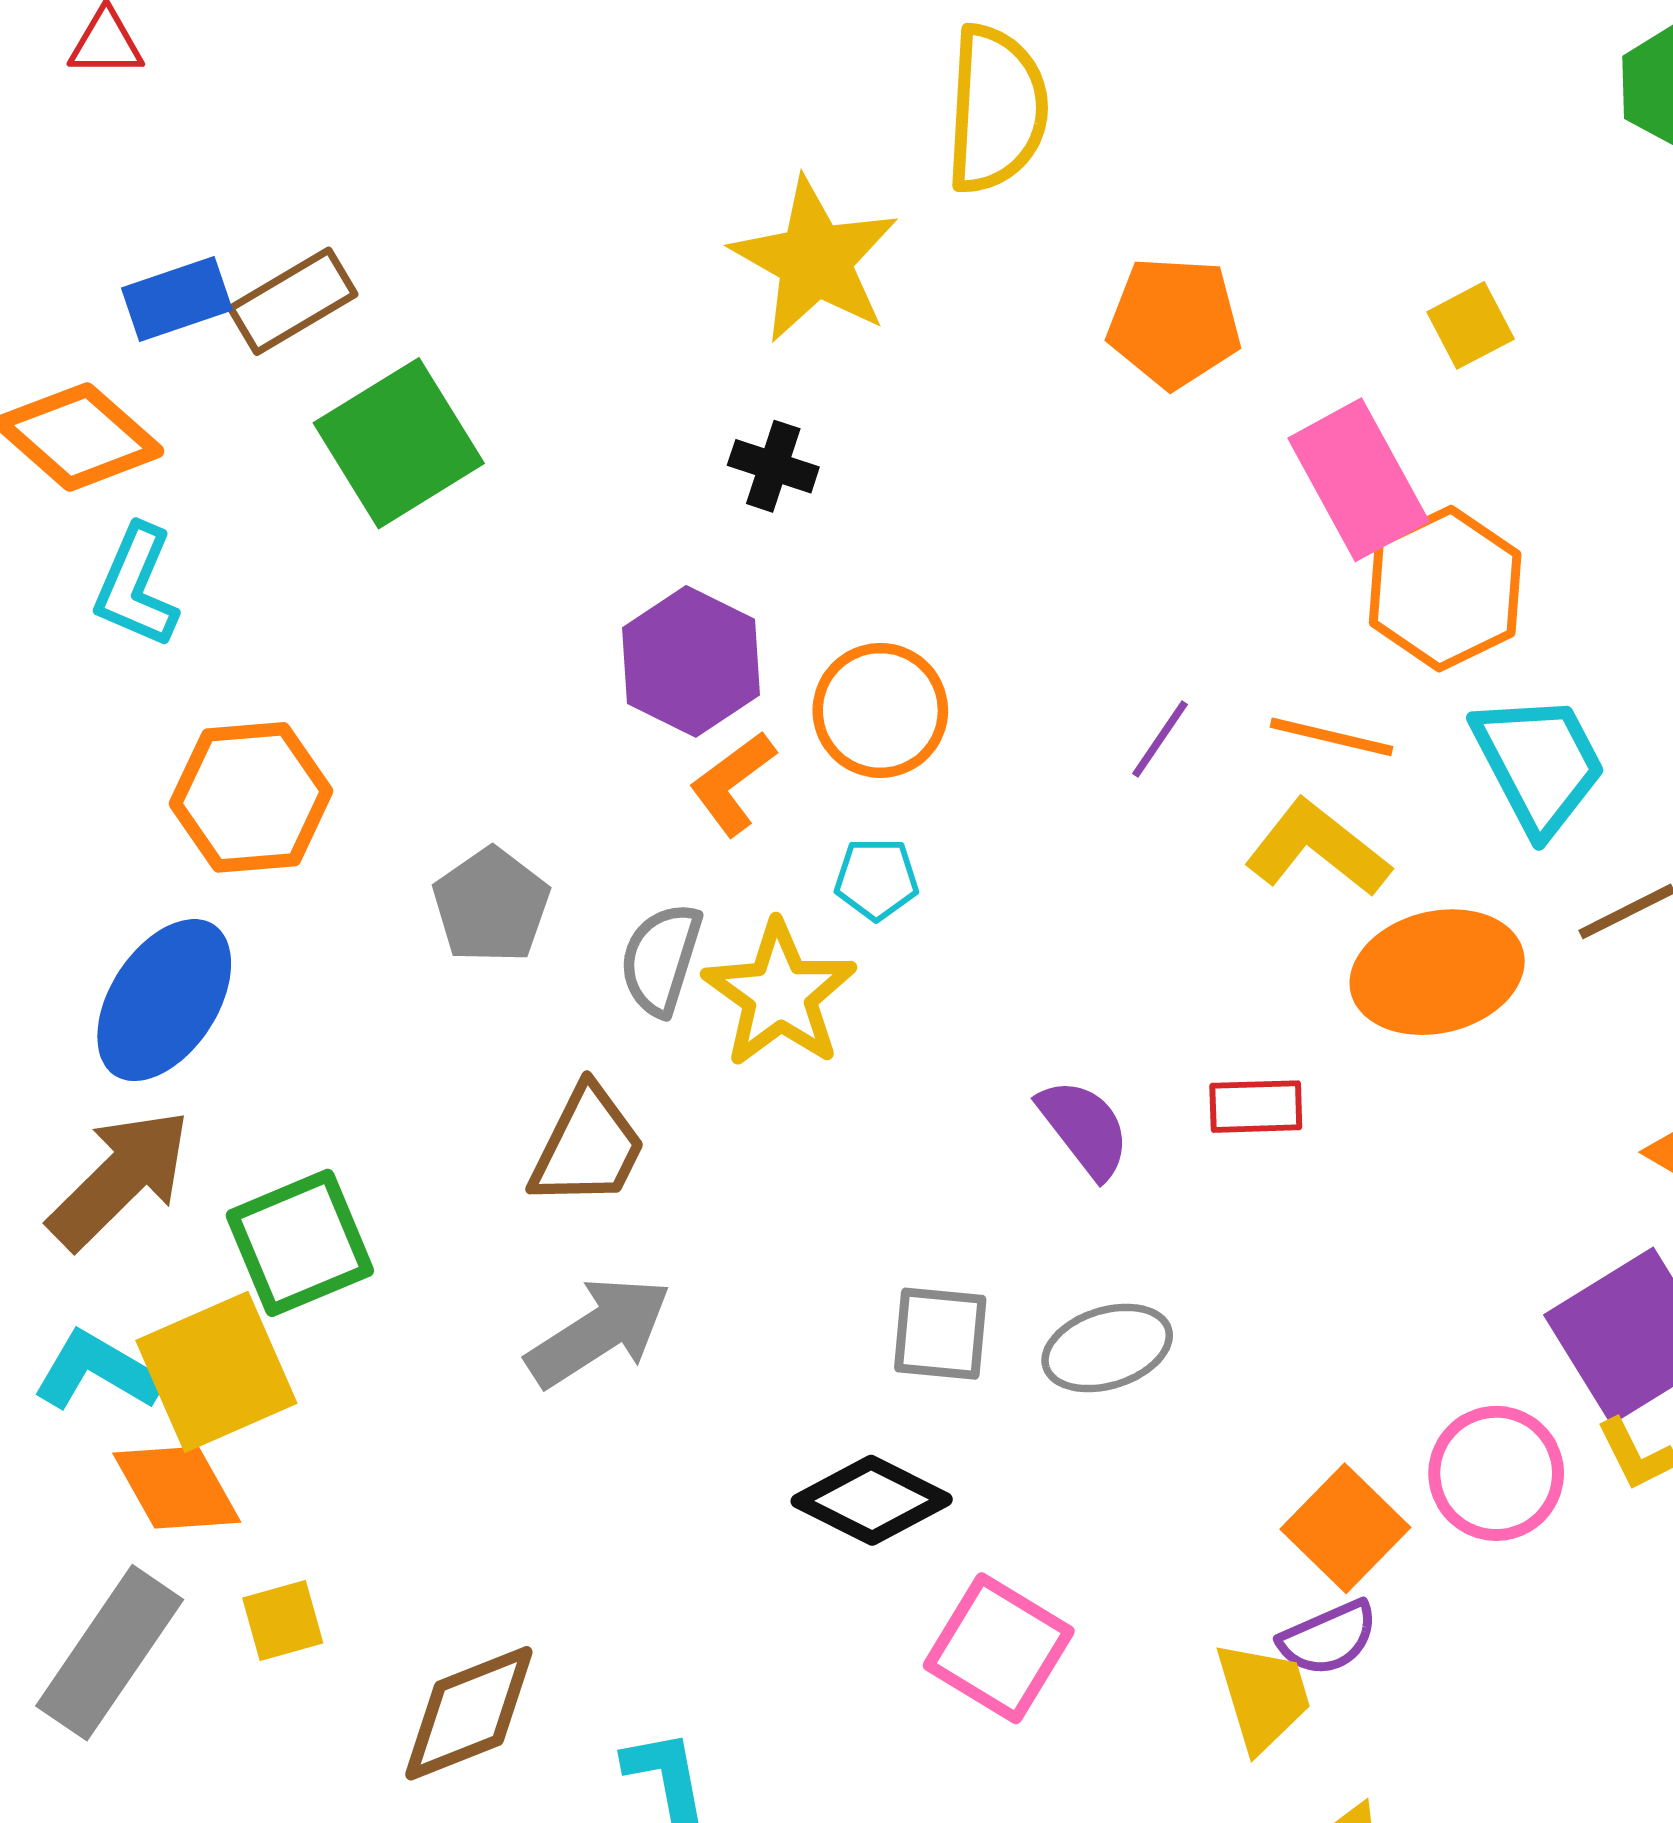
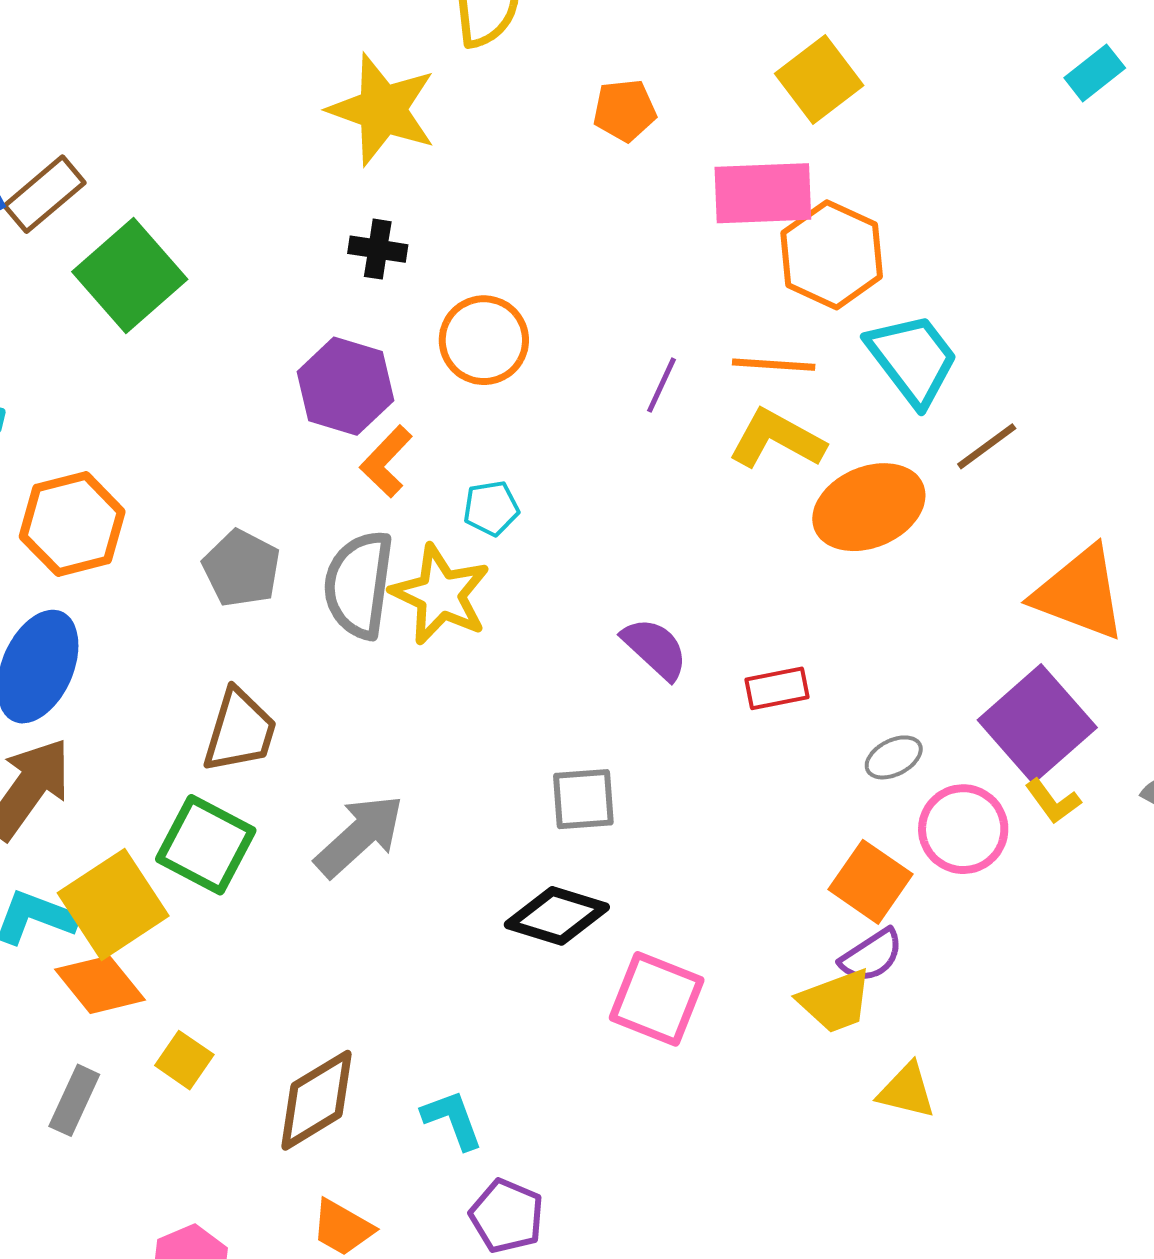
orange pentagon: (1174, 322) -> (625, 110), size x0.7
yellow square: (1471, 325) -> (819, 80), size x1.5
pink rectangle: (1358, 480) -> (763, 193), turned -54
orange circle: (880, 710) -> (484, 340), moved
gray semicircle: (661, 959) -> (359, 585), size x1.4
red rectangle: (1256, 1107) -> (777, 688), moved
brown trapezoid: (588, 1147) -> (240, 731), moved
green square: (300, 1243) -> (206, 845), moved, turned -30
gray ellipse: (1107, 1348) -> (894, 757), moved, size x0.7
yellow square: (283, 1621) -> (184, 1060), turned -30
gray rectangle: (110, 1653) -> (74, 1100), size x0.6
yellow trapezoid: (1263, 1696) -> (835, 1001), turned 96

